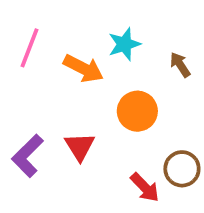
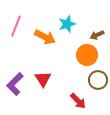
brown arrow: (180, 65) -> (97, 35), turned -80
orange circle: (137, 111) -> (87, 55), moved
brown circle: (182, 169) -> (98, 80), moved

